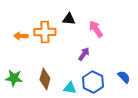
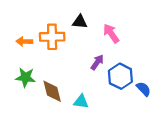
green star: (14, 78) -> (25, 77), moved
brown diamond: (45, 79) -> (52, 91), turned -30
blue hexagon: (93, 82) -> (120, 76), moved

